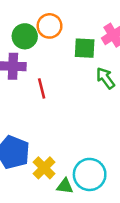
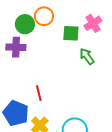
red line: (42, 88) -> (39, 93), moved

